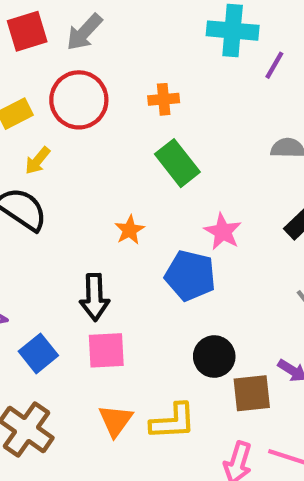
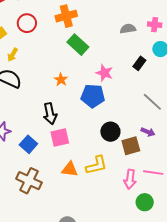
orange cross: (164, 99) -> (66, 16), size x1.5
red circle: (79, 100) -> (27, 23), size x0.7
orange triangle: (116, 420) -> (70, 169), turned -48

